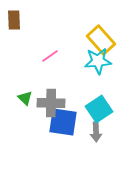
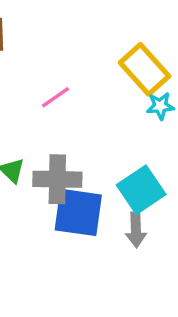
cyan star: (98, 61) -> (160, 106), moved, size x0.6

